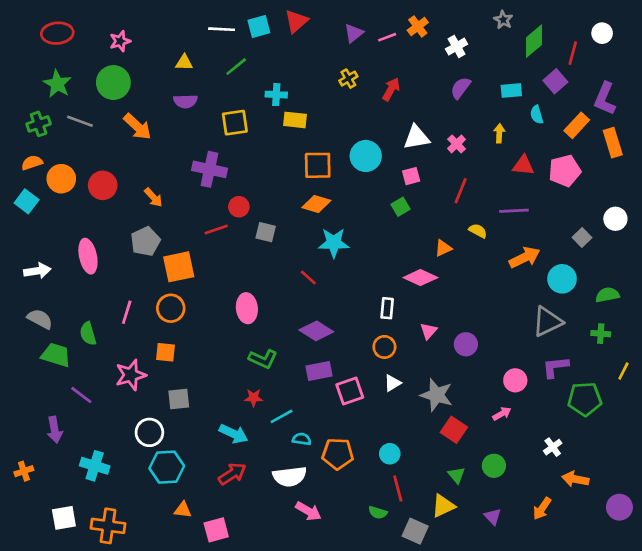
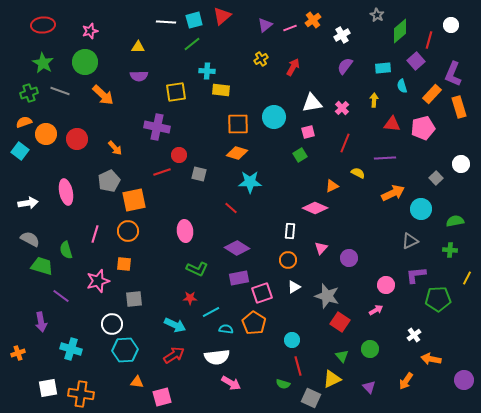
green line: (236, 67) -> (192, 44), moved
gray triangle: (547, 322) -> (410, 241), size x0.7
orange pentagon: (338, 454) -> (254, 323), moved, turned 30

